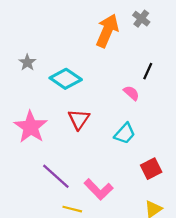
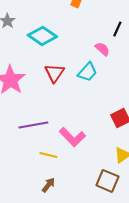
cyan trapezoid: (125, 134) -> (87, 72), moved
purple line: (56, 176) -> (33, 125), turned -52

